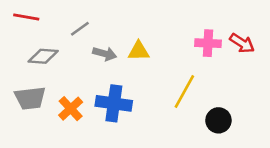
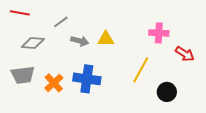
red arrow: (242, 43) -> (185, 54), moved

